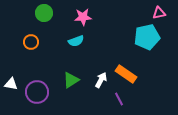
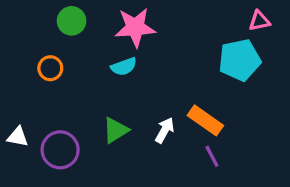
pink star: (83, 17) -> (135, 27), size x1.4
purple line: (119, 99) -> (212, 156), moved

